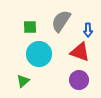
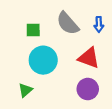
gray semicircle: (61, 21) -> (68, 23), turned -75
blue arrow: (88, 30) -> (99, 24), moved

